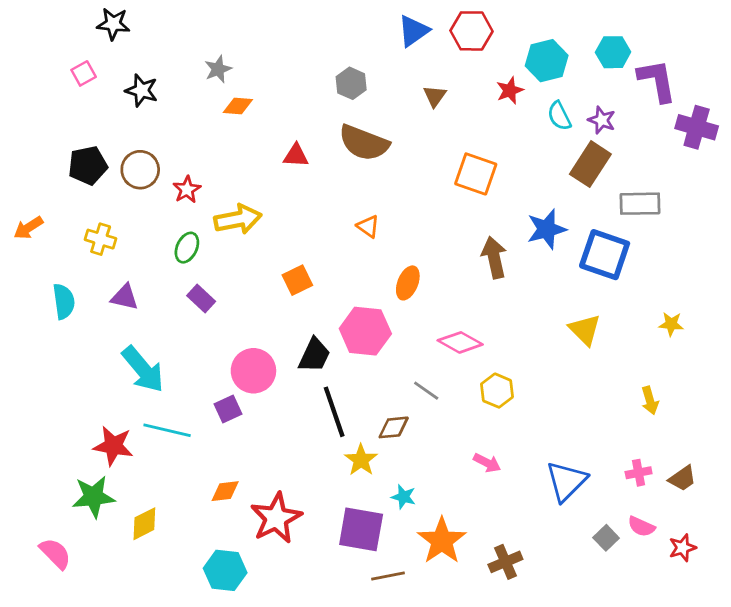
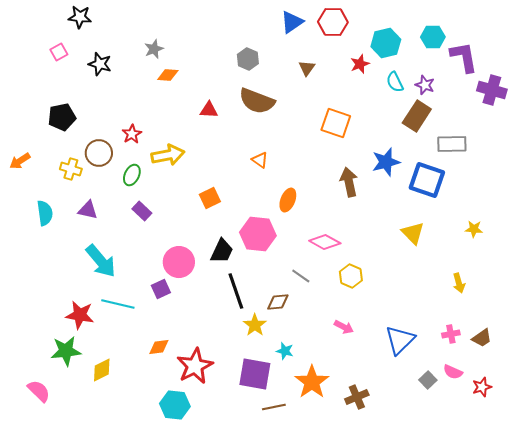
brown circle: (140, 170) -> (99, 153), moved
cyan hexagon: (225, 570) -> (175, 405), moved

